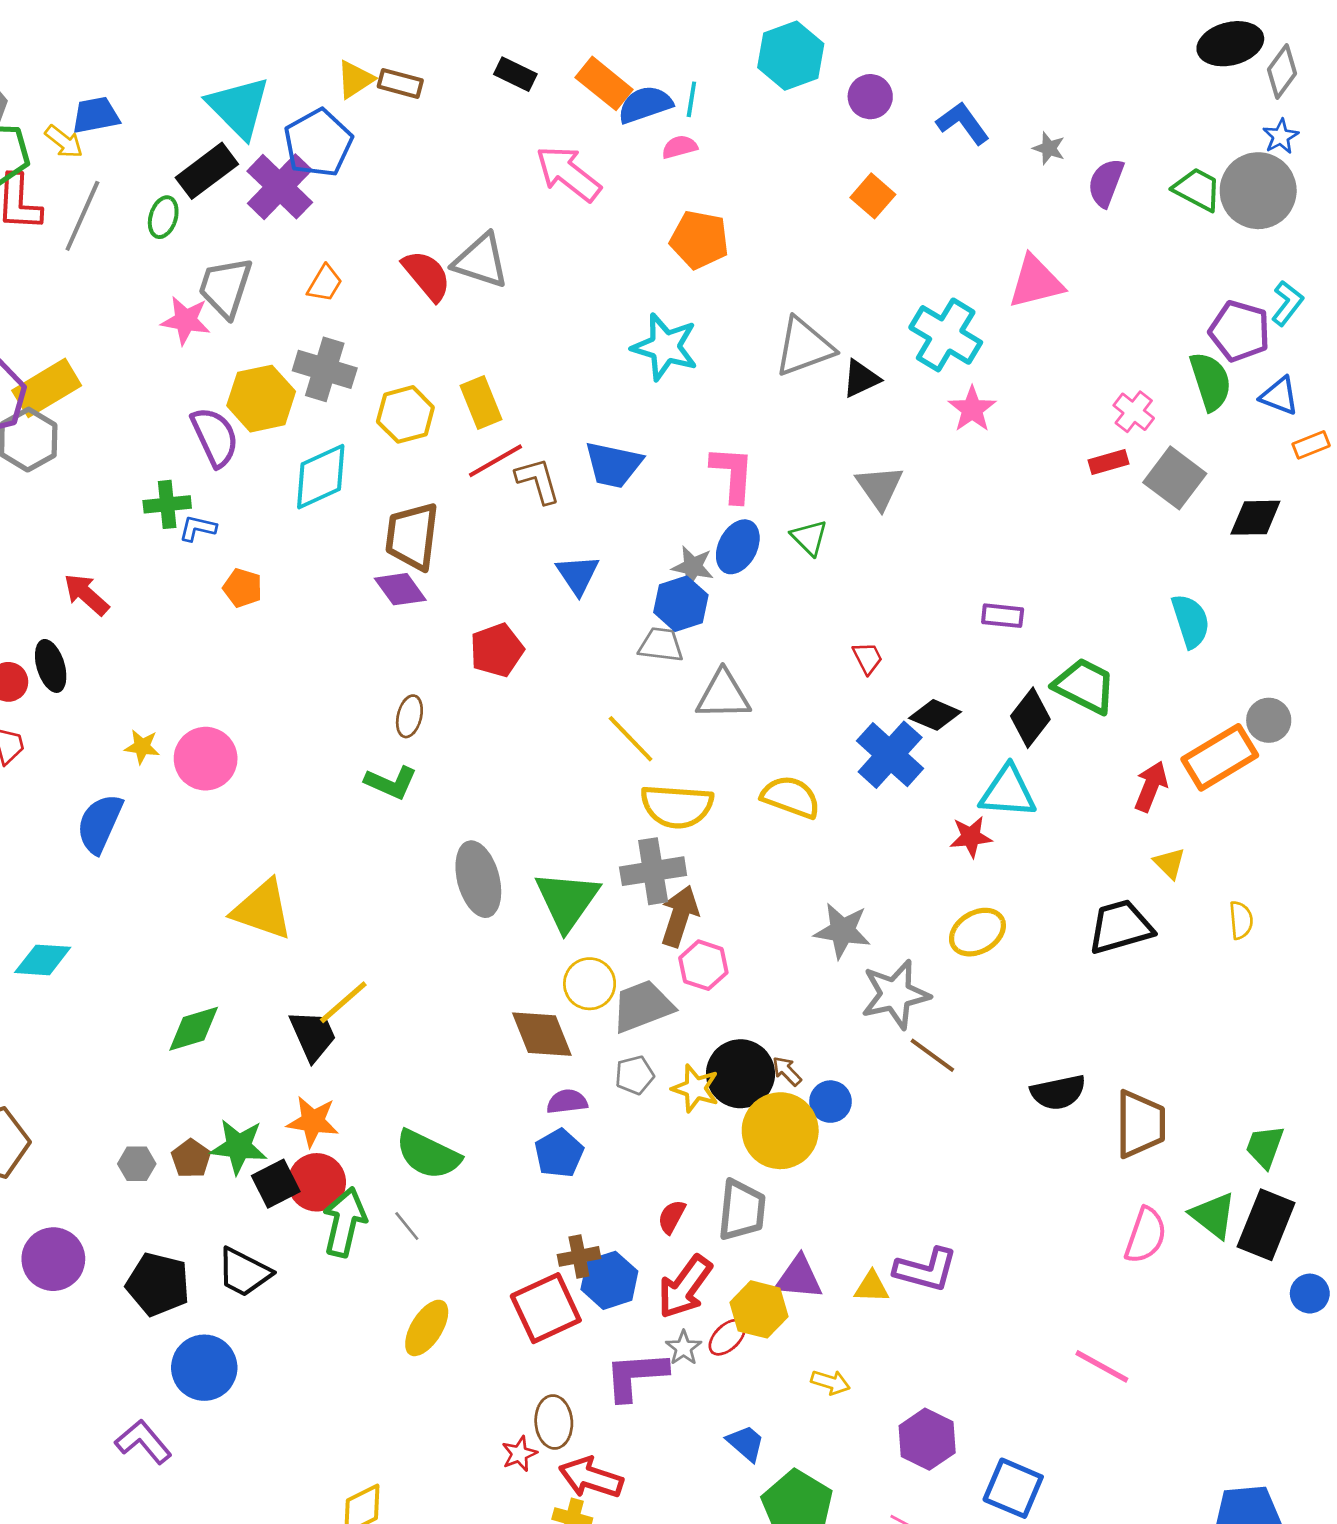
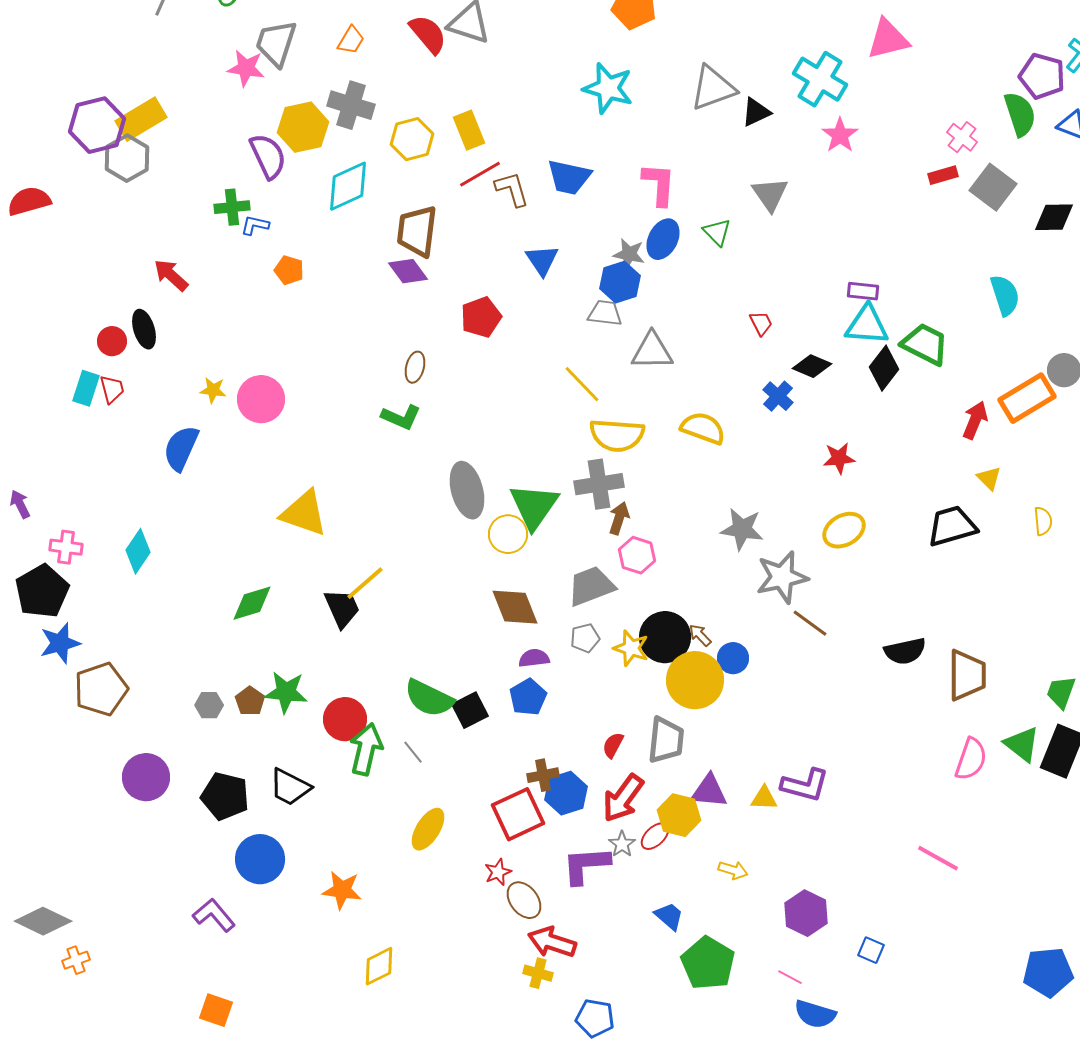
blue cross: (890, 755) -> (778, 396), size x0.6
cyan triangle: (1008, 792) -> (867, 325), moved
brown arrow: (680, 916) -> (619, 518), size x0.7
cyan diamond: (43, 960) -> (138, 551), turned -60
yellow circle: (590, 984) -> (508, 534), moved
orange star: (313, 1121) -> (342, 890), moved
black square: (276, 1184) -> (470, 710), moved
brown ellipse: (554, 1422) -> (524, 900), turned -33
red star: (519, 1454) -> (498, 872), moved
blue square: (1013, 1488) -> (871, 950), size x0.6

